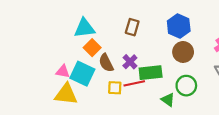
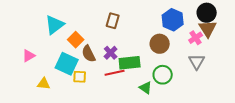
blue hexagon: (179, 26) -> (173, 20), moved
cyan triangle: (84, 28) -> (55, 25), moved, turned -30
pink triangle: (63, 71) -> (29, 56), moved, turned -40
yellow square: (115, 88) -> (80, 77), moved
yellow triangle: (66, 94) -> (44, 84), moved, size x0.6

